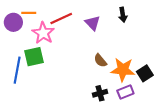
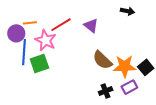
black arrow: (123, 15) -> (127, 11), moved, turned -64
brown semicircle: (100, 61) -> (102, 60), size x1.5
blue line: (17, 70) -> (24, 52), moved

